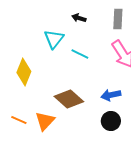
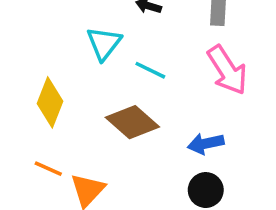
brown diamond: (69, 99) -> (132, 122), moved
orange line: (19, 120) -> (48, 169), moved

